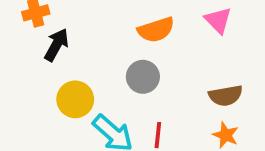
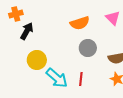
gray circle: (143, 77) -> (88, 48), moved

